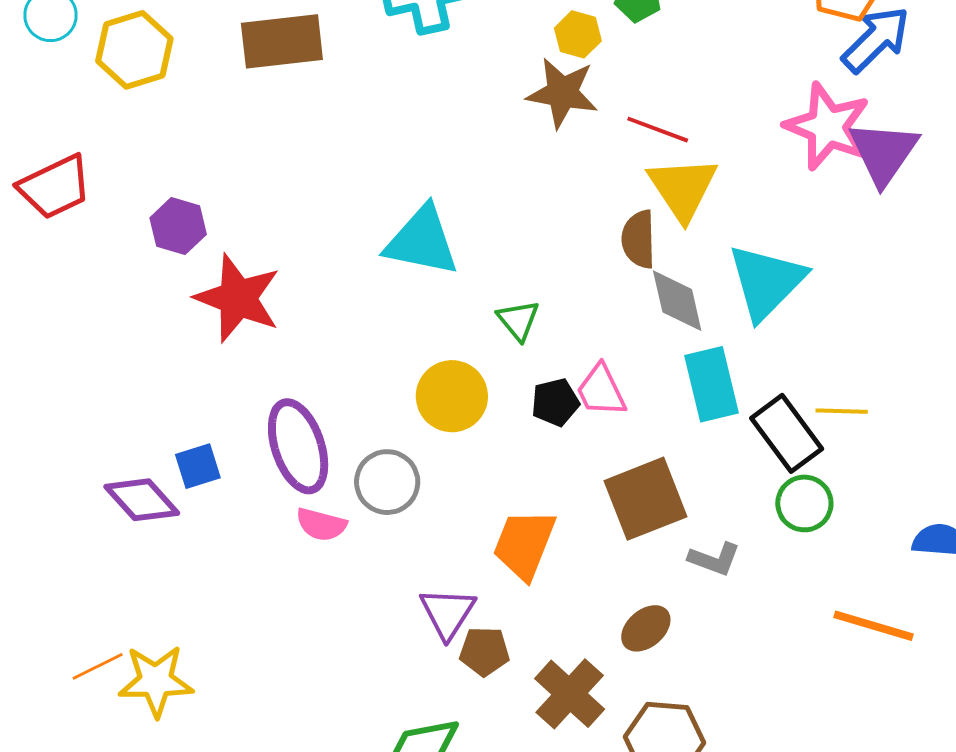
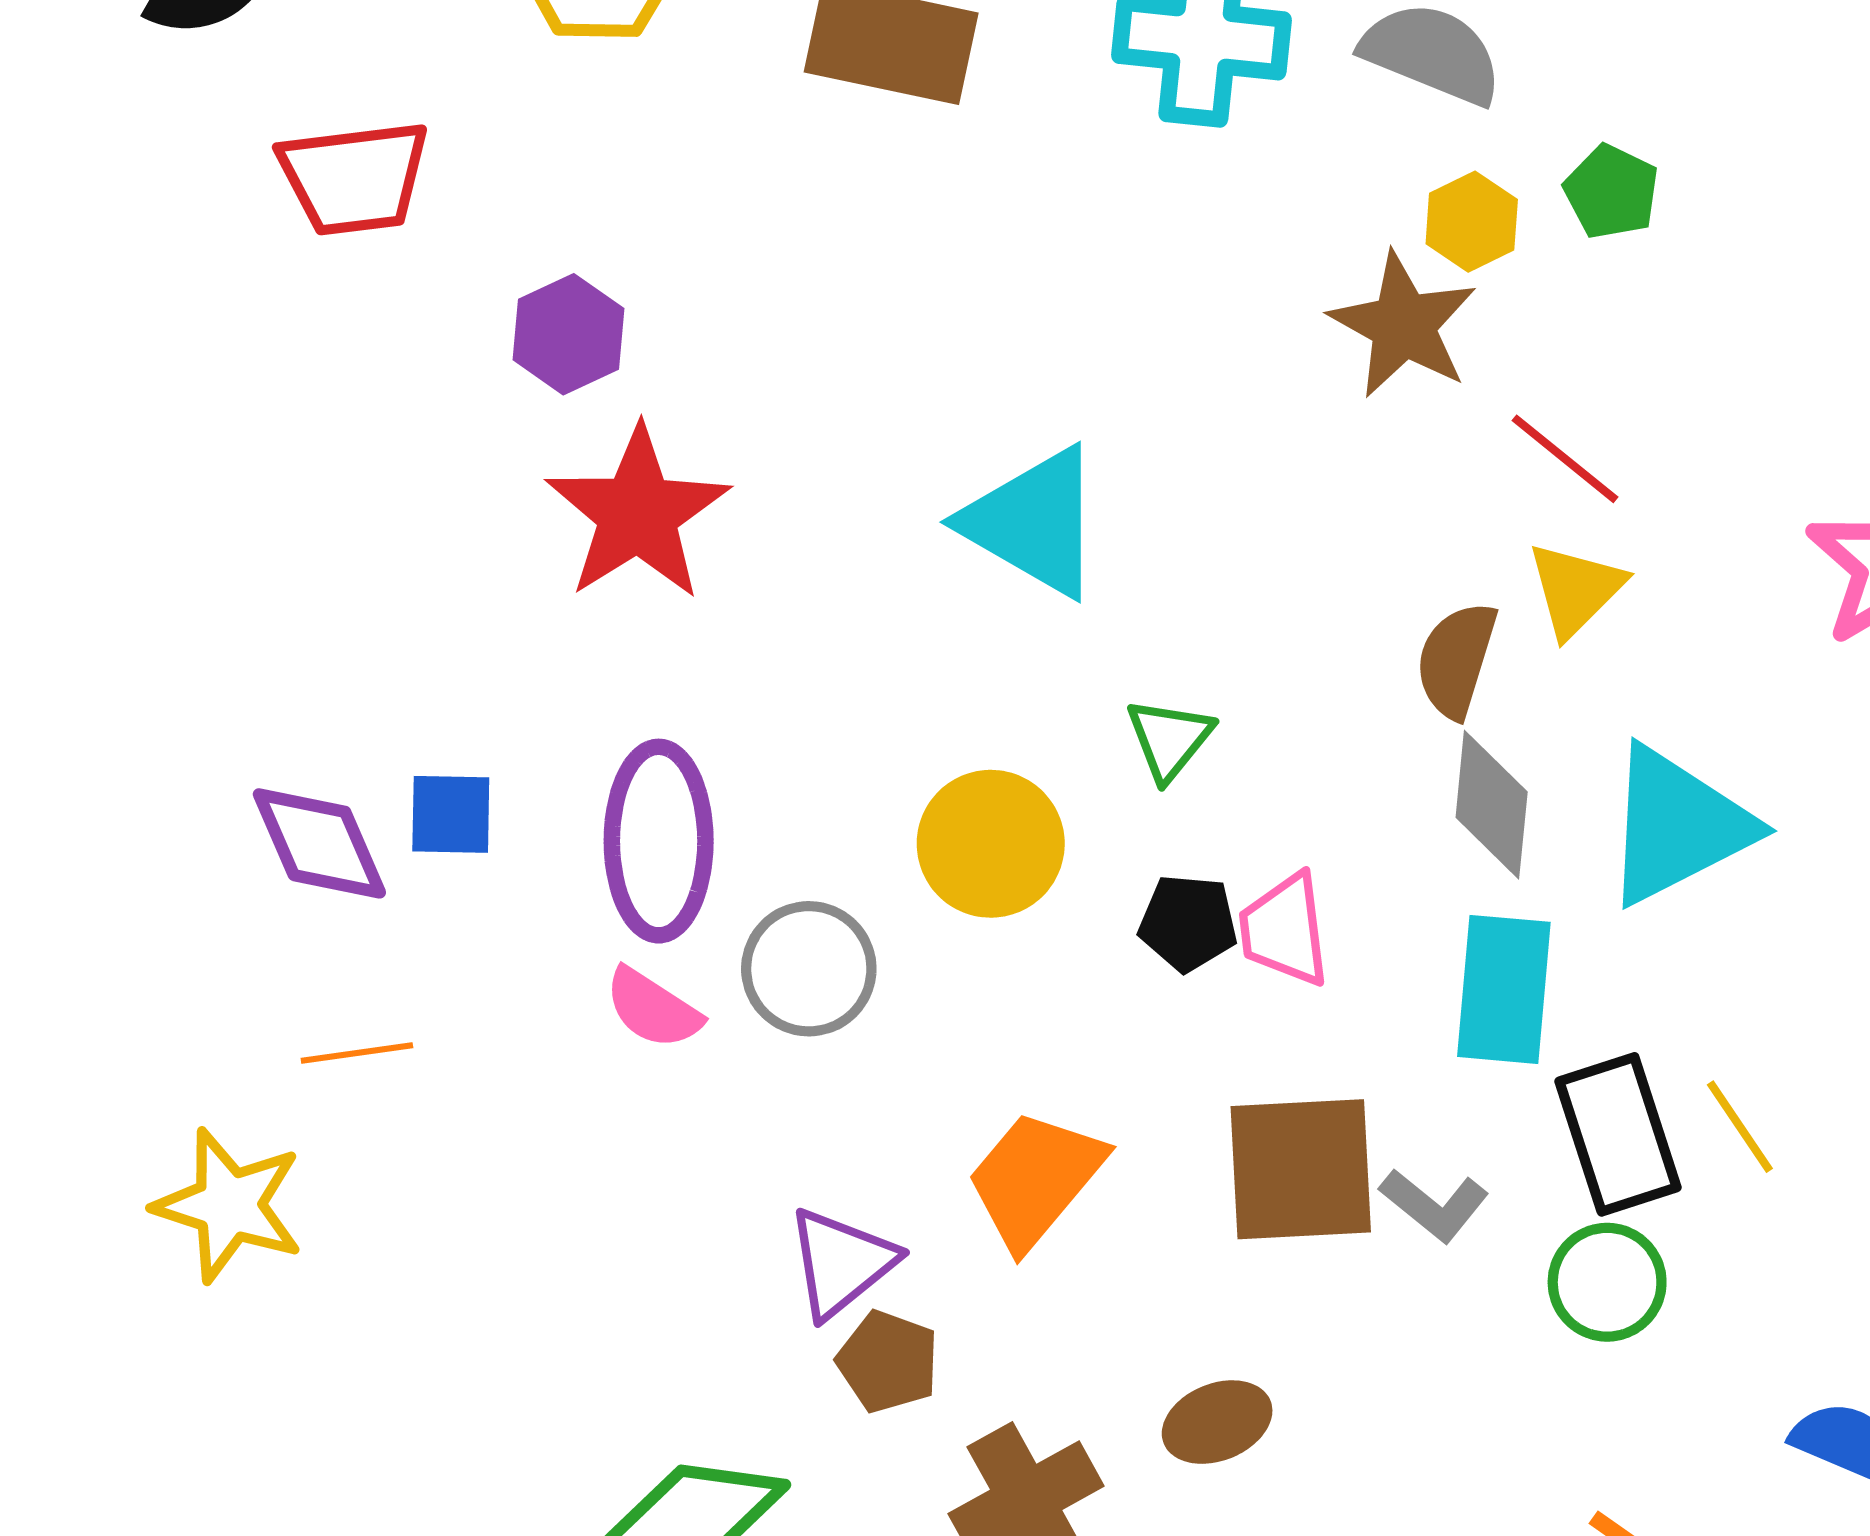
yellow triangle: (683, 188) -> (1576, 589), size x0.7
yellow line: (842, 411) -> (1740, 1127), turned 36
gray L-shape: (714, 559) -> (1434, 1205), moved
orange line: (98, 666) -> (357, 1053), moved

